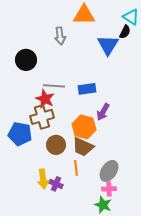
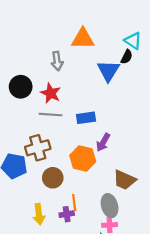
red star: (45, 99) -> (51, 93), moved
brown trapezoid: (83, 147) -> (125, 180), moved
gray ellipse: (109, 171) -> (110, 206), turned -50
purple cross: (56, 184) -> (67, 214), moved, turned -32

